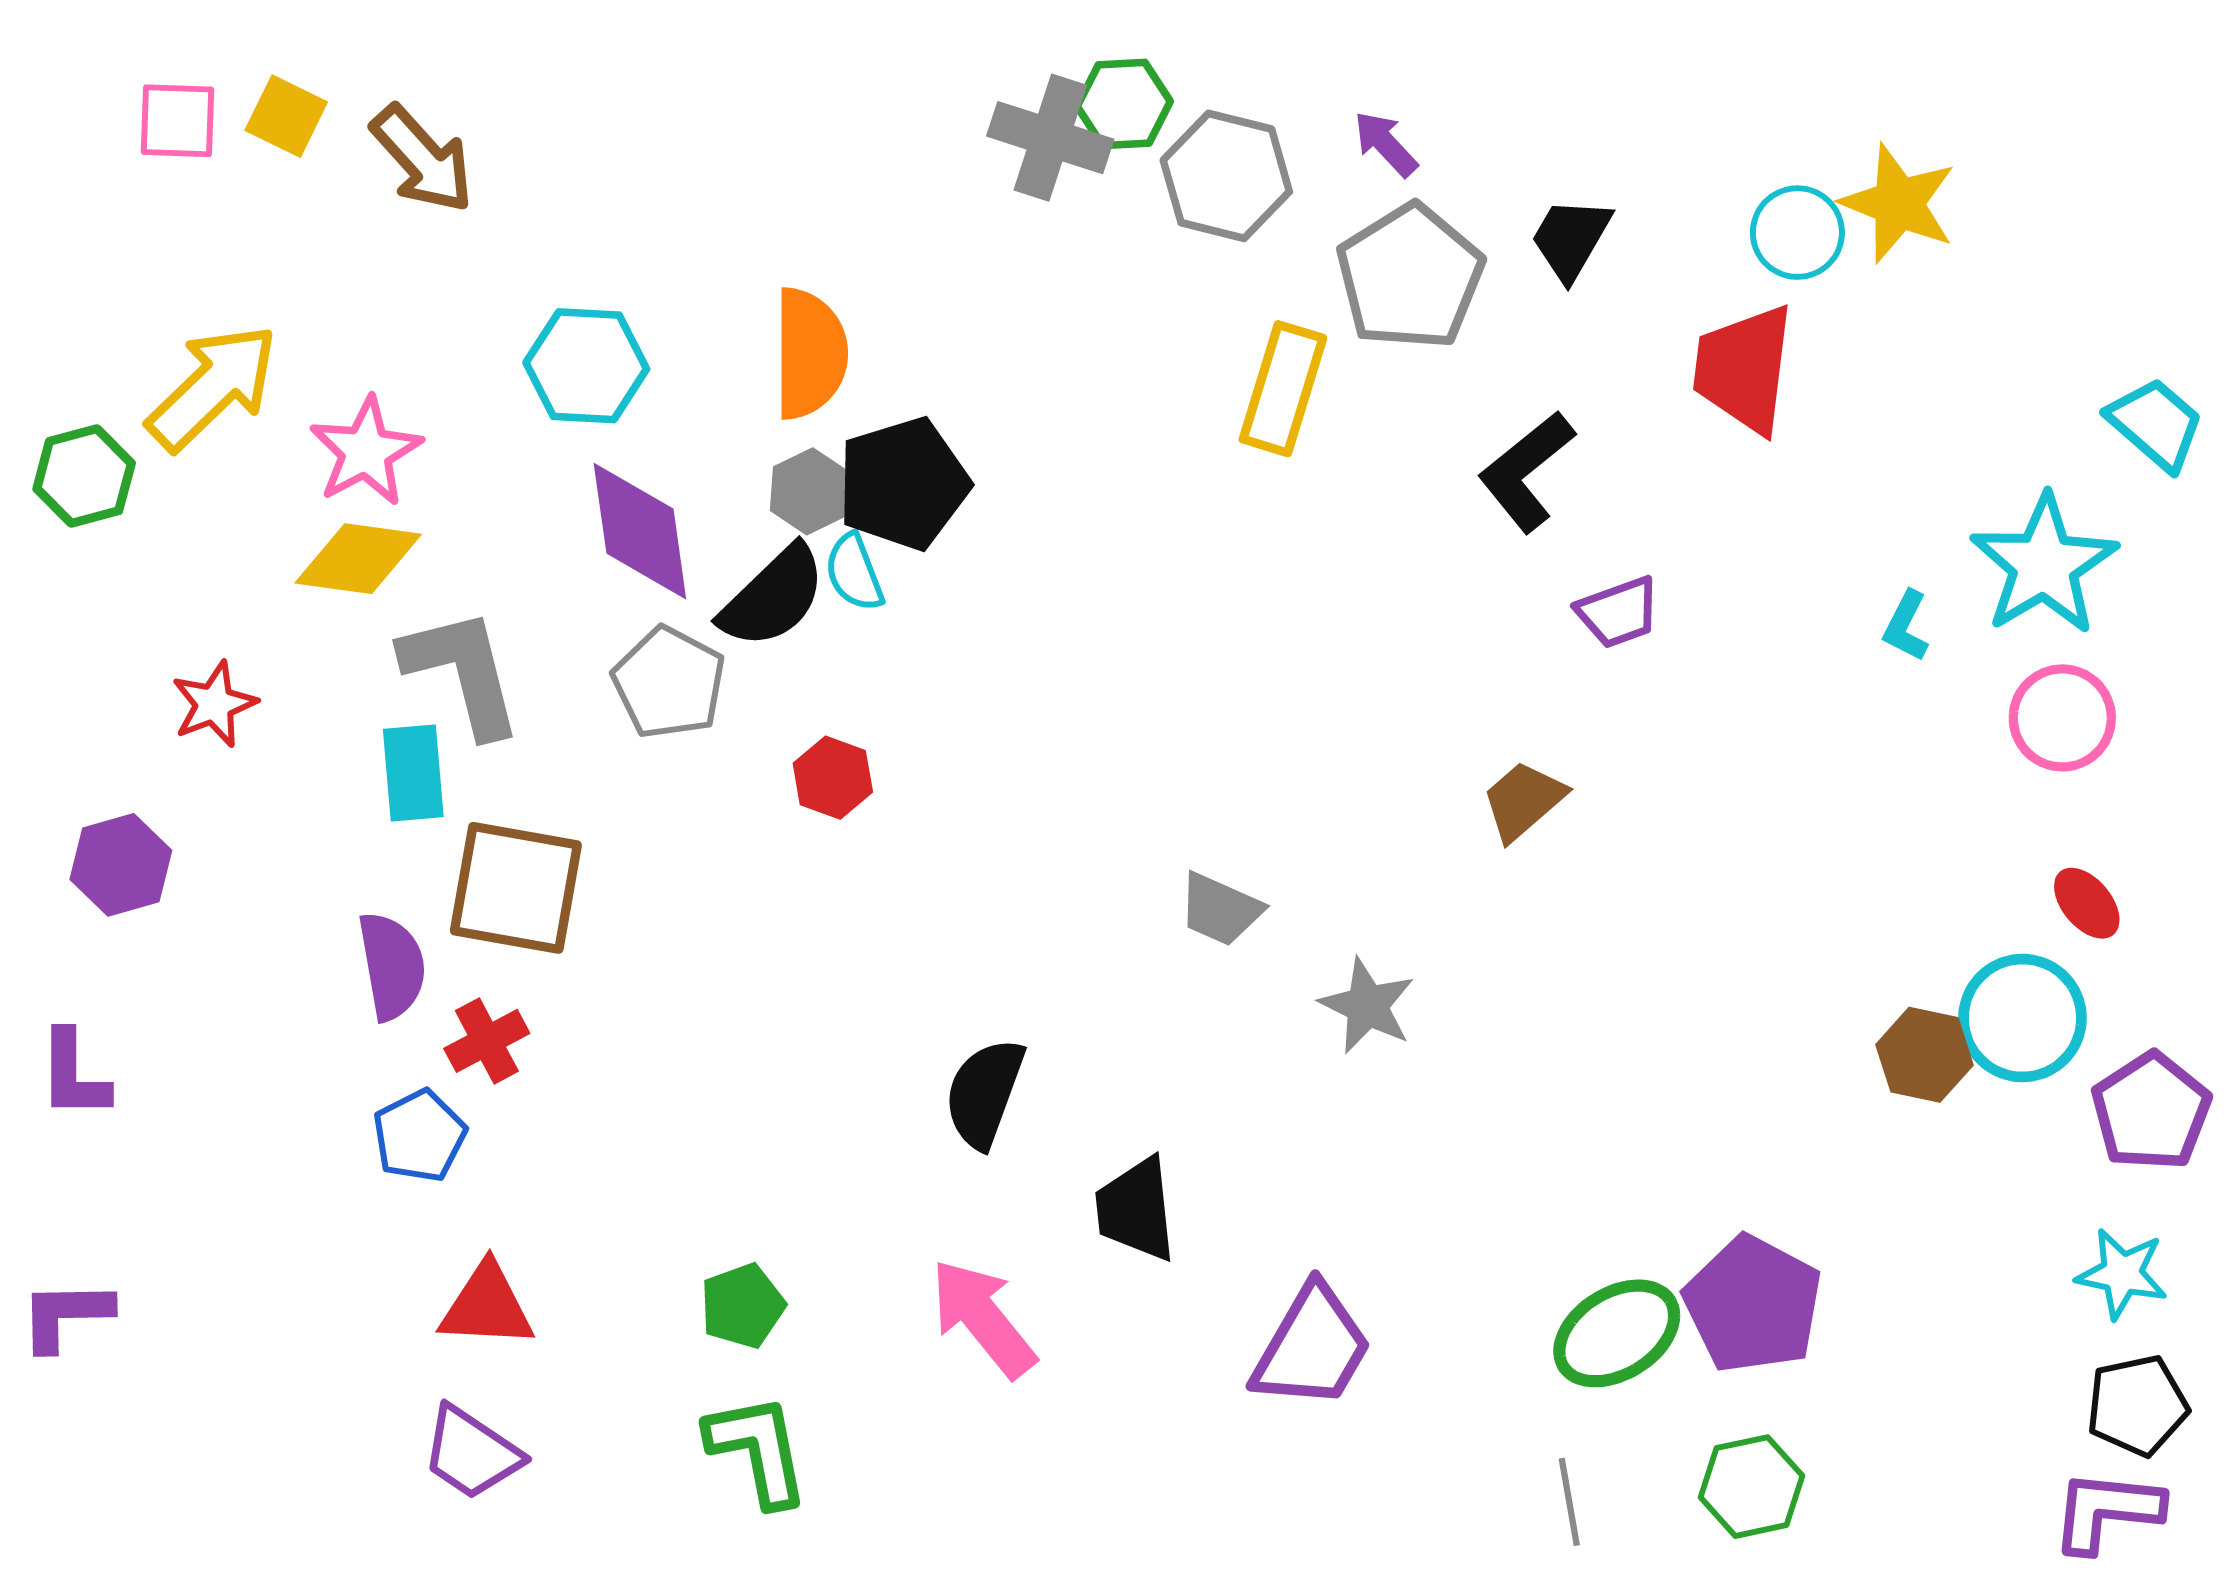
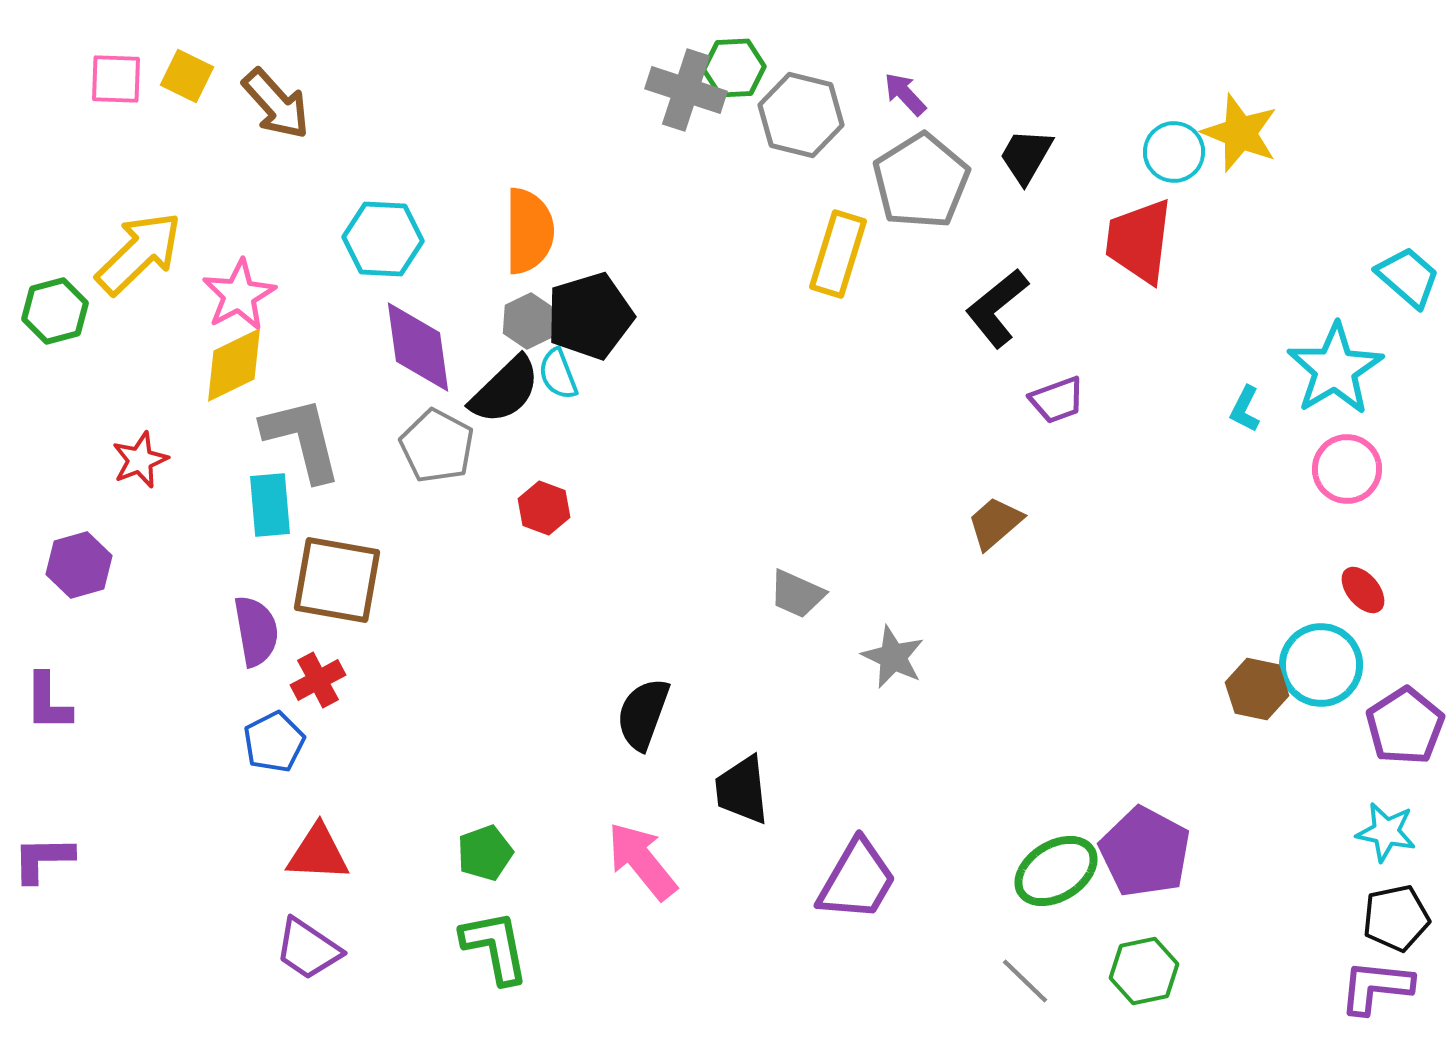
yellow diamond: (358, 559) -> (234, 365), turned -34
gray line: (1569, 1502) -> (1025, 981), turned -36

